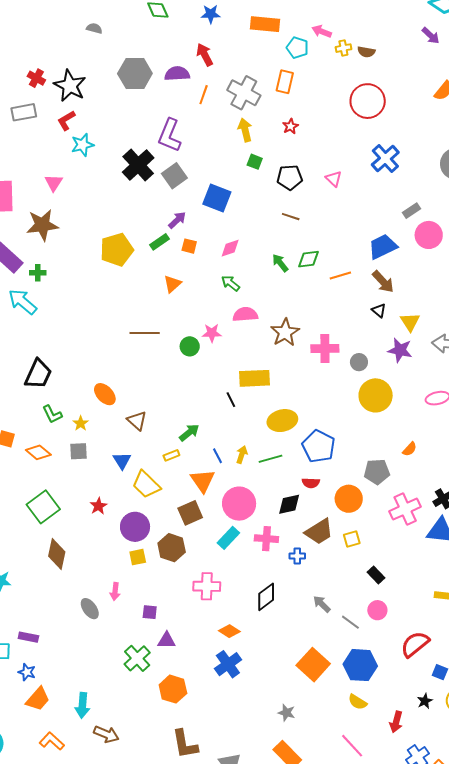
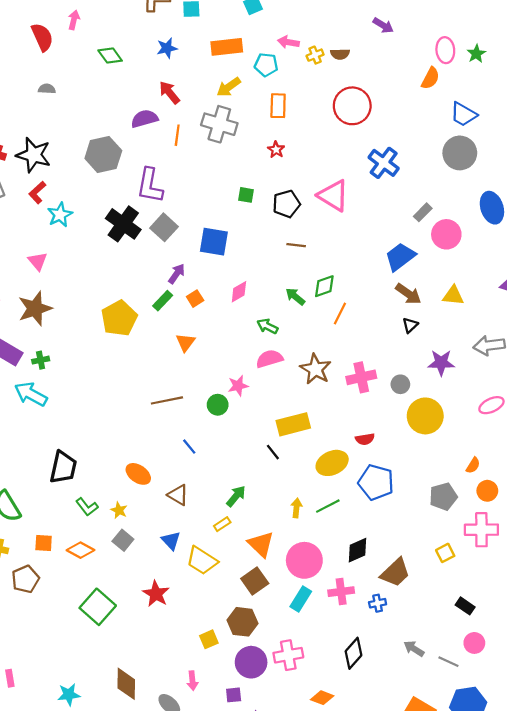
purple arrow: (431, 36) -> (383, 25), moved
gray hexagon: (135, 74) -> (103, 155), moved
orange rectangle: (285, 82) -> (278, 106), moved
yellow arrow: (245, 130) -> (229, 87), moved, turned -100
pink triangle: (334, 179) -> (333, 196), size x1.8
orange square: (189, 246) -> (195, 299), turned -35
orange line: (340, 275) -> (340, 314), moved, turned -35
green arrow: (231, 283) -> (267, 326), moved
black triangle: (379, 310) -> (410, 325), turned 49
yellow triangle: (410, 322) -> (453, 296), moved, turned -40
gray square: (79, 451) -> (123, 540), turned -36
blue line: (218, 456) -> (189, 447), moved
red semicircle: (311, 483) -> (365, 439), moved
orange circle: (349, 499) -> (487, 491), moved, size x0.7
red star: (98, 506) -> (156, 594), size x1.4
pink cross: (405, 509) -> (481, 530), turned 36
purple circle: (135, 527) -> (251, 662), moved
yellow square: (352, 539) -> (445, 553), moved
brown diamond: (57, 554) -> (126, 684), moved

